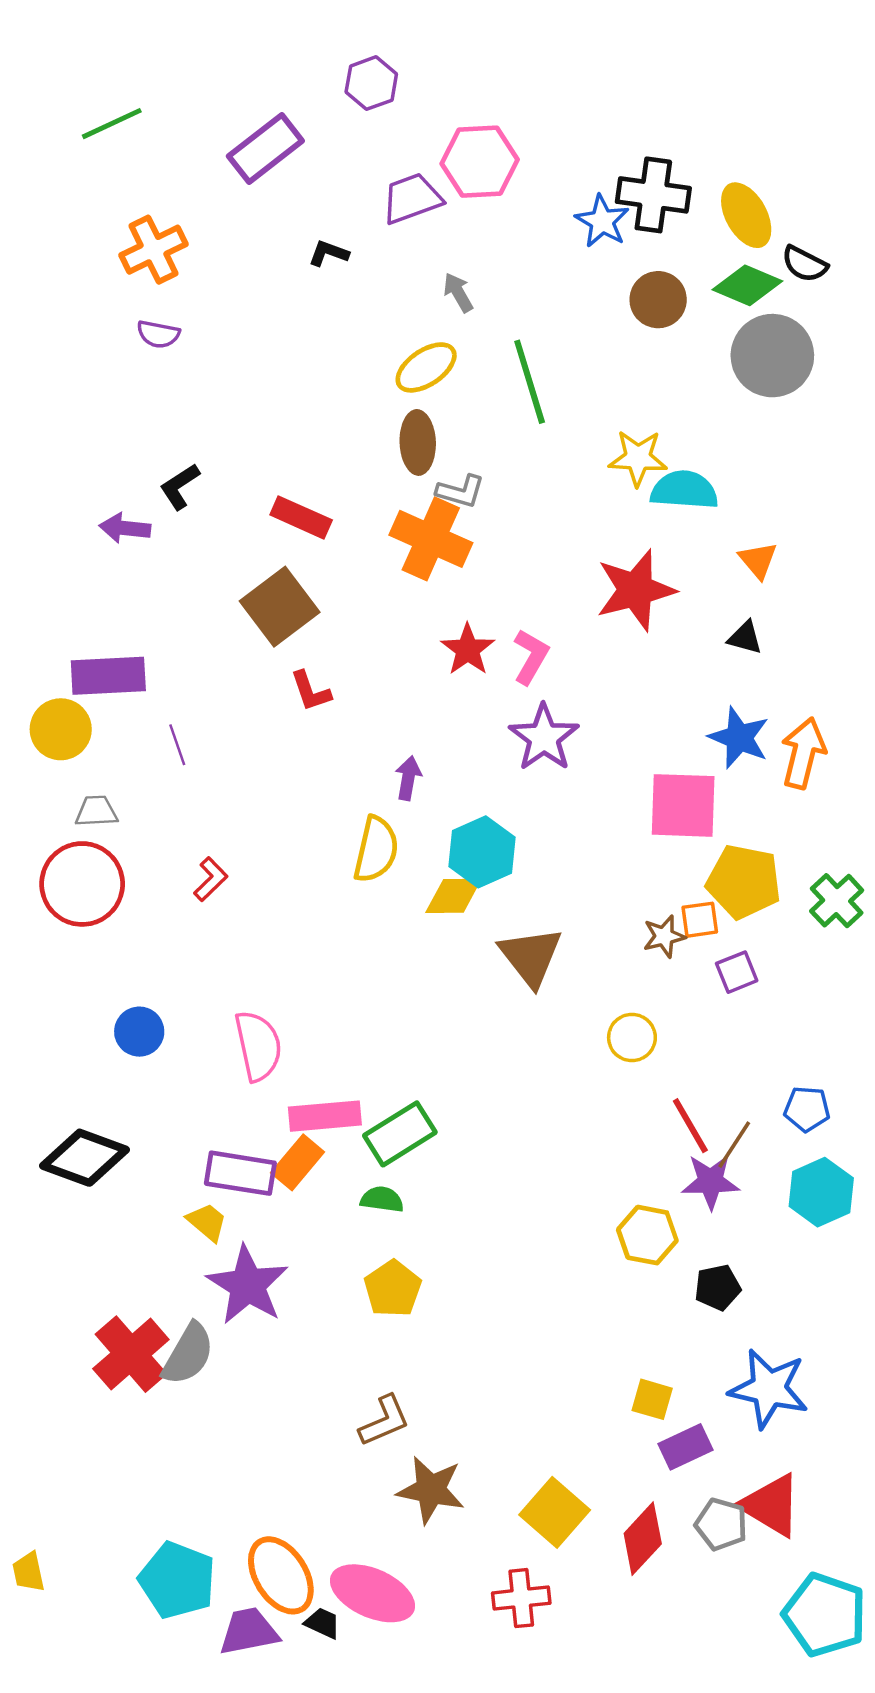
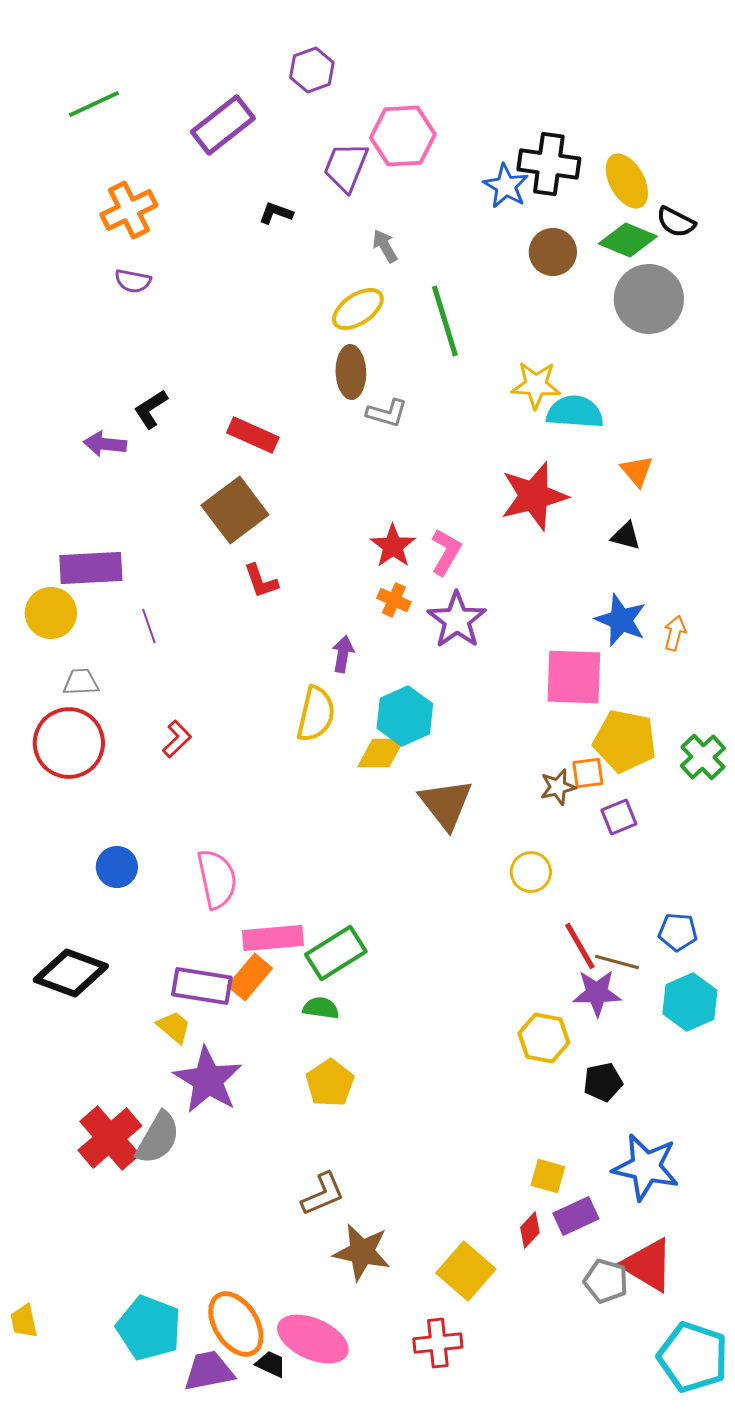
purple trapezoid: (412, 198) -> (346, 167), turned -48
orange cross: (431, 539) -> (394, 600), moved, size x0.5
orange arrow: (803, 753) -> (675, 633), size x0.6
brown line: (734, 1145) -> (617, 962), turned 72
red diamond: (643, 1539) -> (530, 1230), moved, size x0.6

